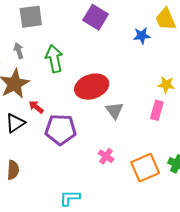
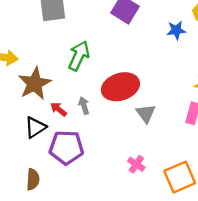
gray arrow: (19, 51) -> (84, 106), moved
green arrow: (54, 59) -> (79, 56), turned 36
purple pentagon: (61, 130) -> (66, 147), moved

